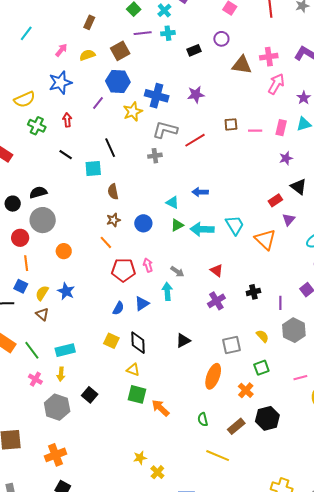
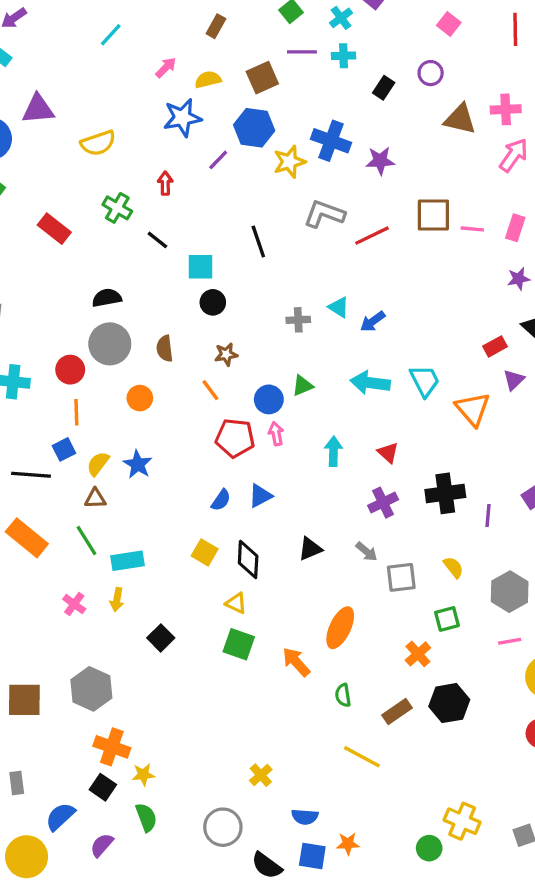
black rectangle: (194, 50) -> (384, 88), turned -40
blue star: (60, 83) -> (182, 118), moved
blue cross: (157, 96) -> (331, 141), moved
yellow star: (133, 112) -> (289, 162), moved
brown square: (231, 124) -> (433, 215), size x1.6
green cross: (37, 126) -> (117, 208), moved
black line: (110, 148) -> (258, 241), moved
gray cross: (155, 156) -> (298, 320), moved
brown semicircle: (113, 192) -> (165, 349), moved
blue arrow: (200, 192) -> (373, 321), turned -42
cyan triangle: (172, 203) -> (339, 307), moved
black circle: (13, 204) -> (213, 302), moved
blue circle: (143, 223) -> (269, 399), moved
green triangle: (177, 225) -> (303, 386), moved
gray arrow: (177, 272) -> (367, 552), moved
blue square: (21, 286) -> (64, 449), turned 32
cyan arrow: (167, 291) -> (333, 451), moved
black cross: (253, 292) -> (445, 493), size x1.6
brown triangle: (42, 314) -> (95, 499), turned -48
gray hexagon: (294, 330) -> (510, 592), moved
black triangle: (183, 341) -> (310, 549), moved
green line: (32, 350) -> (87, 540), moved
orange ellipse: (213, 376) -> (340, 628), moved
gray hexagon: (57, 407) -> (91, 689), moved
orange arrow: (160, 408) -> (296, 662), moved
orange cross: (56, 455) -> (112, 747), moved, turned 35
yellow star: (140, 458) -> (143, 775), moved

